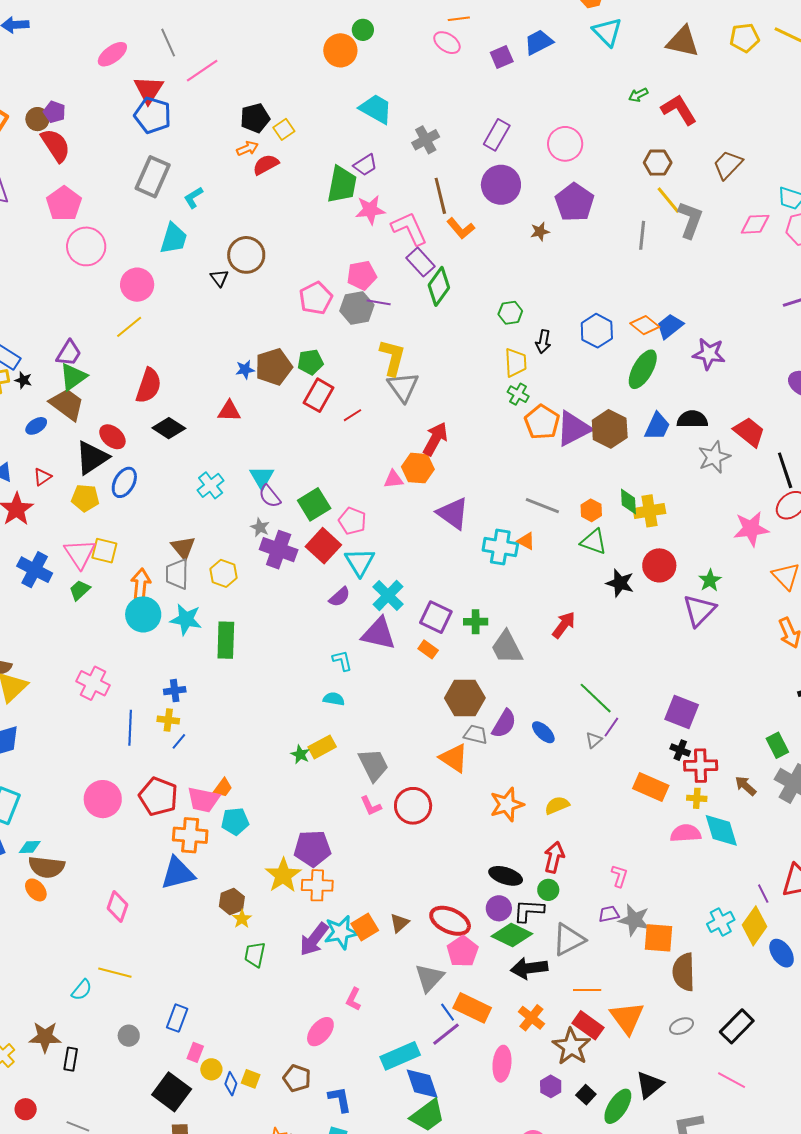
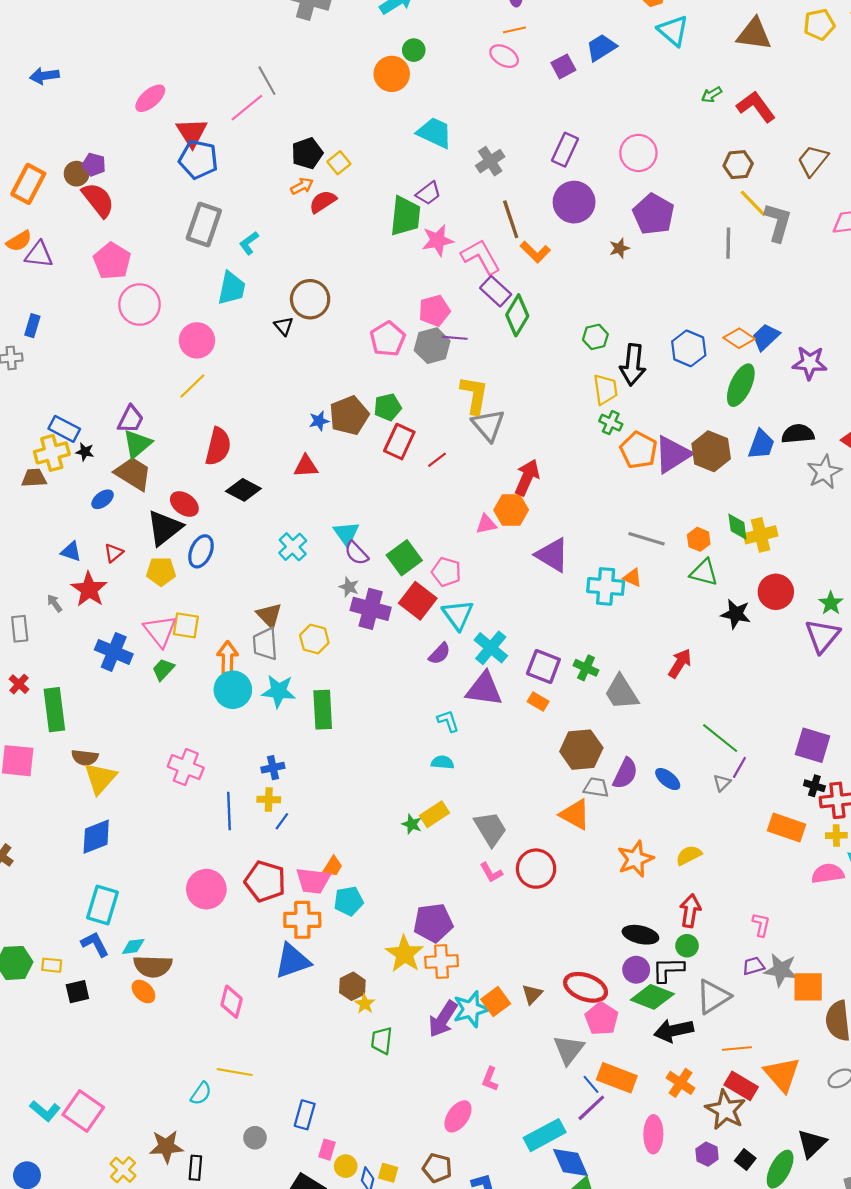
gray line: (168, 43) -> (267, 81), moved
black arrow: (543, 342) -> (633, 365), size x1.6
green cross: (476, 622) -> (586, 668), turned 30

